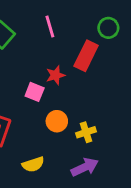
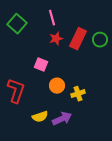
green circle: (108, 28) -> (100, 40), moved
red star: (55, 75) -> (56, 39), moved
purple arrow: (85, 167) -> (62, 119), moved

